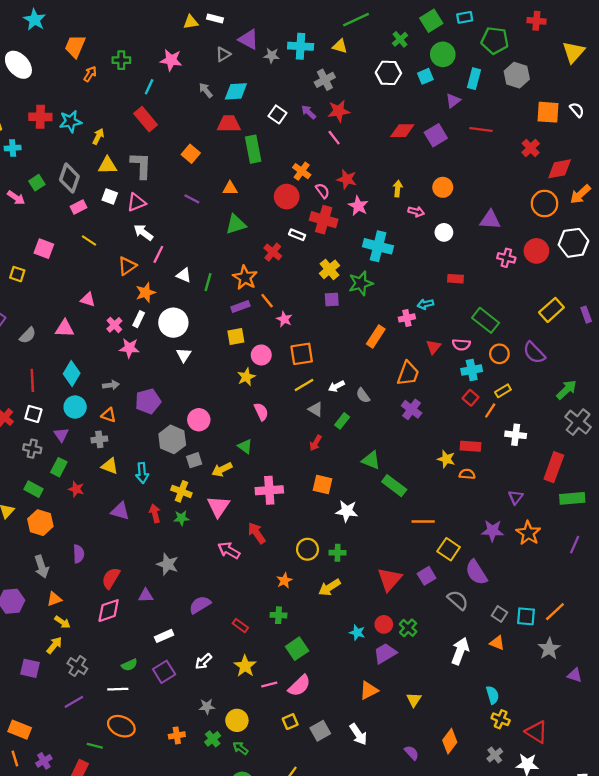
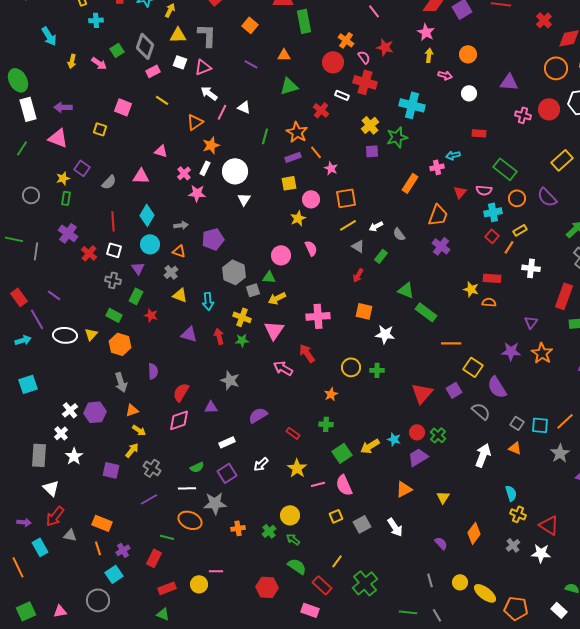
pink star: (358, 206) -> (426, 32), moved
white triangle: (184, 275) -> (244, 107), moved
pink circle: (199, 420) -> (281, 255), moved
gray cross: (99, 439) -> (171, 272), turned -32
green triangle: (245, 446) -> (269, 277), moved, turned -32
yellow arrow: (329, 587) -> (370, 446), moved
pink semicircle: (299, 686) -> (344, 485), turned 110
gray star: (207, 707) -> (215, 503), moved, size x1.6

